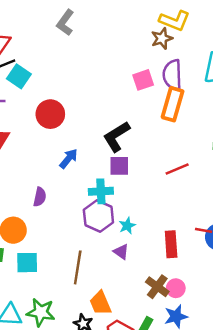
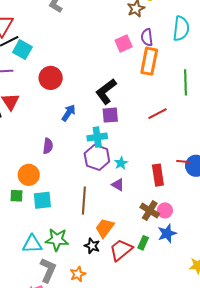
purple semicircle: (172, 75) -> (147, 37), size x0.7
orange trapezoid: (100, 303) -> (105, 228), turned 65

